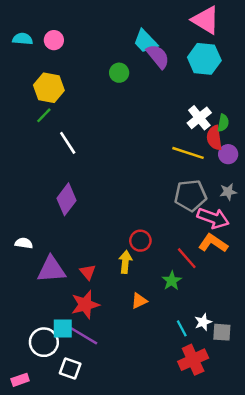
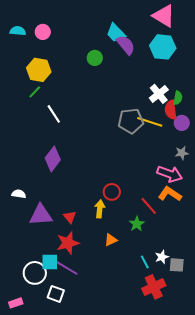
gray pentagon: (191, 196) -> (131, 121), moved

